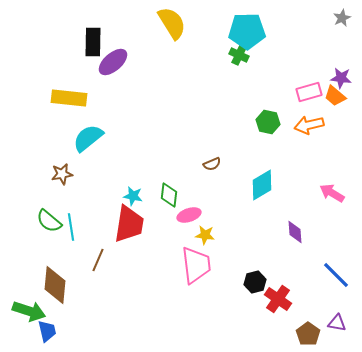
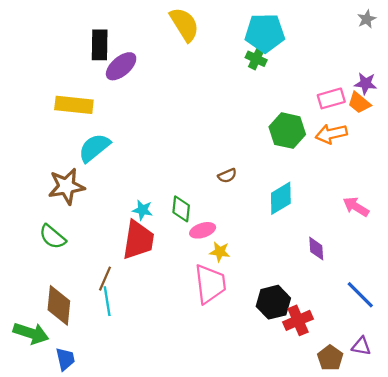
green hexagon: (268, 122) -> (287, 131), size x1.4
brown star: (62, 174) -> (66, 186), size x1.6
cyan line: (71, 227) -> (107, 301), moved
black hexagon: (255, 282) -> (273, 302), size x1.4
red cross: (278, 299) -> (298, 320), turned 32
blue trapezoid: (47, 331) -> (65, 359), moved

